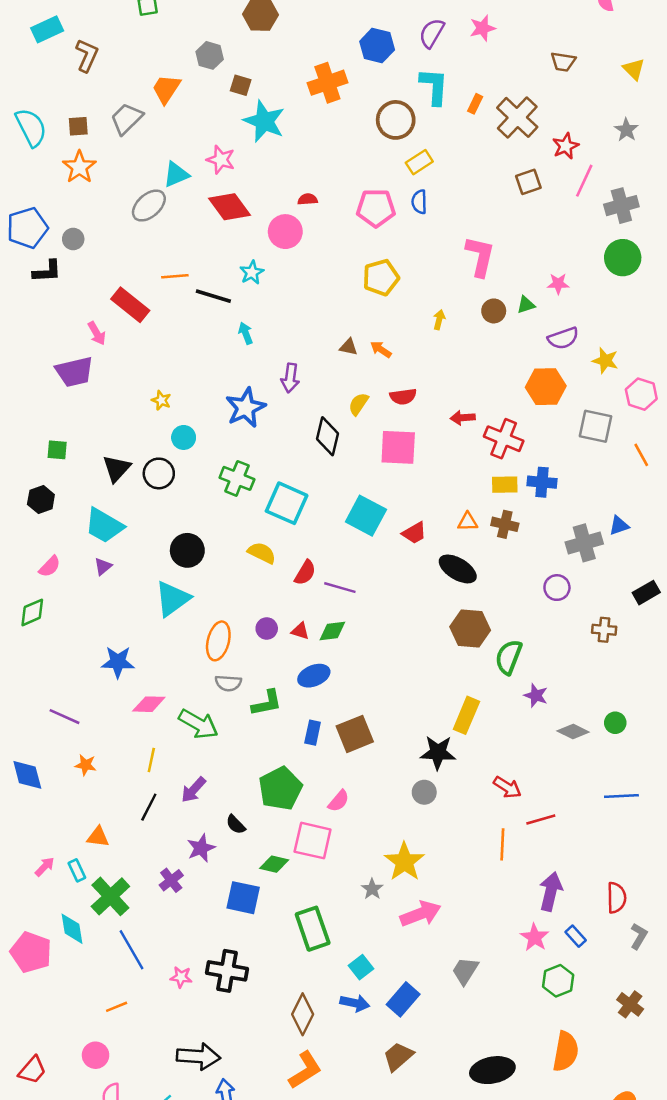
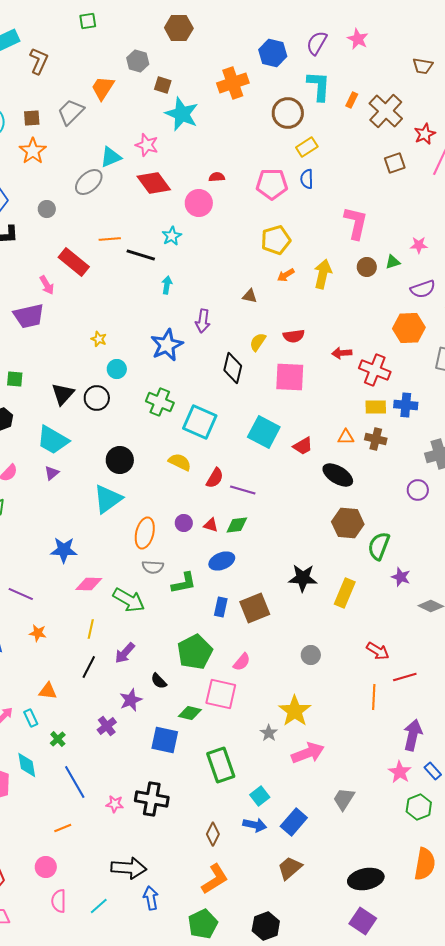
pink star: (483, 28) -> (358, 39), turned -30
gray circle: (73, 239) -> (47, 209), moved
yellow arrow: (439, 320) -> (323, 274), size x1.8
cyan arrow: (246, 333) -> (167, 285), turned 30
orange arrow: (381, 349) -> (286, 275), moved, turned -66
black star: (438, 753) -> (303, 578), moved
green cross: (110, 896) -> (58, 739), size x0.5
brown diamond: (303, 1014) -> (213, 834), size x0.7

